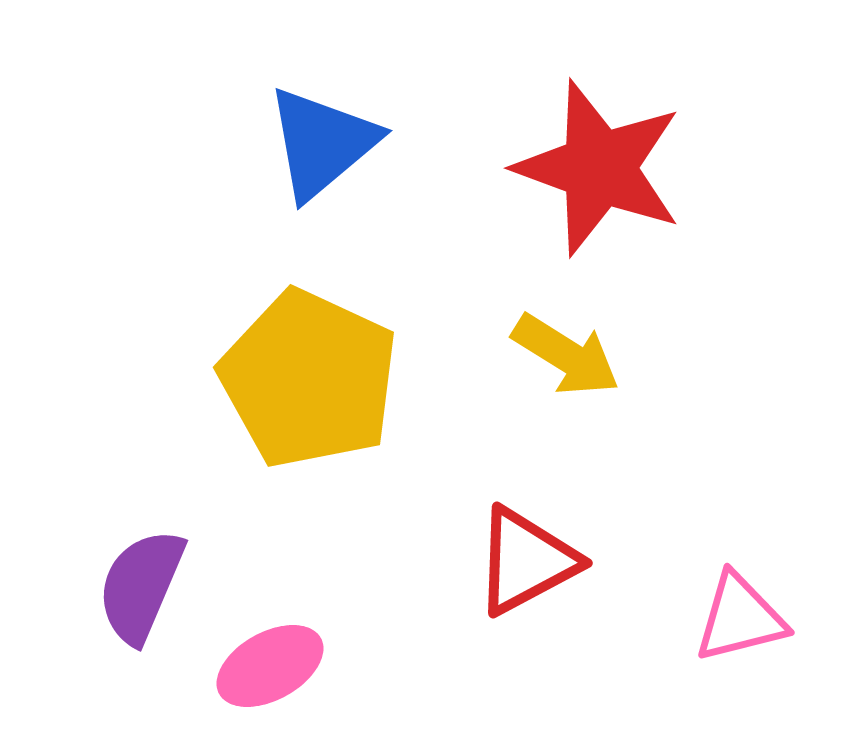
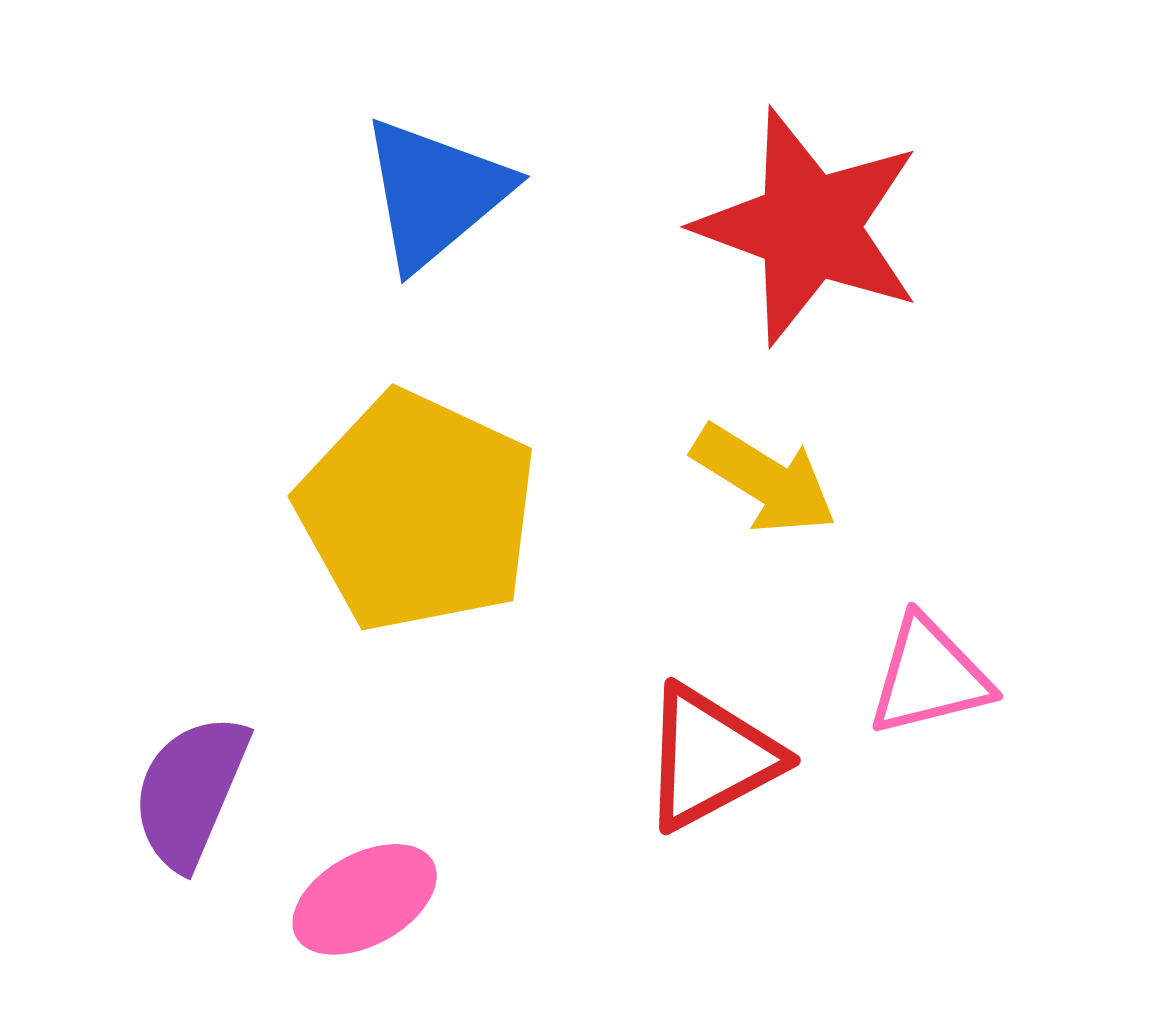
pink triangle: (740, 618) -> (929, 677), moved

